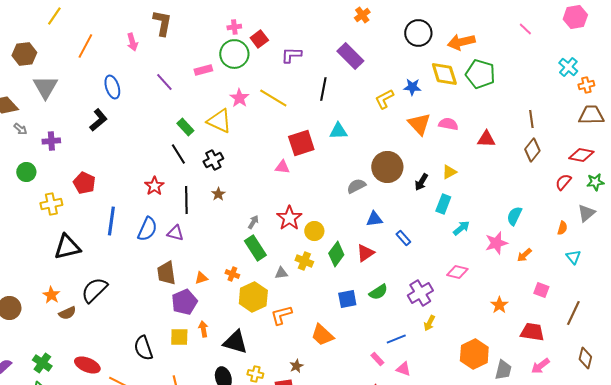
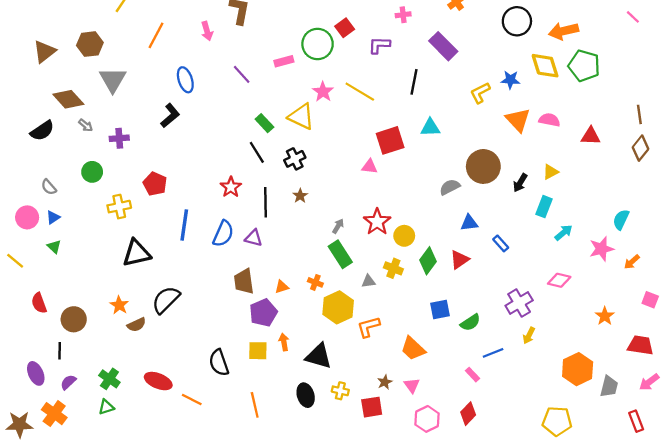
pink cross: (234, 27) -> (403, 15), moved
green semicircle: (378, 292) -> (470, 323), moved
pink triangle: (403, 369) -> (412, 385), moved, turned 35

